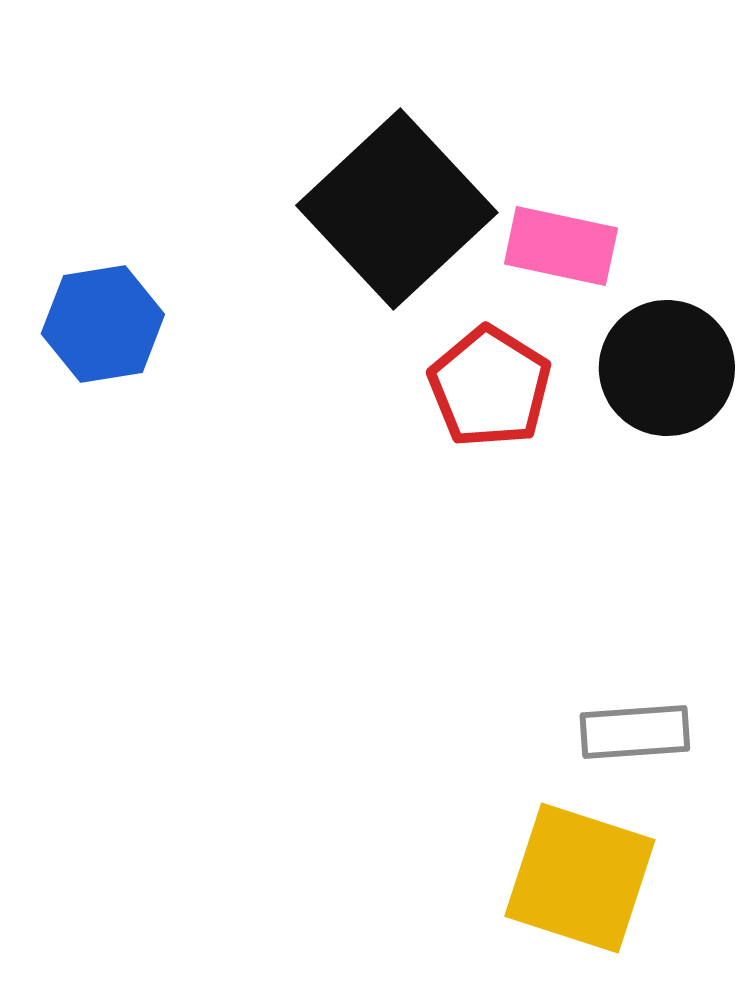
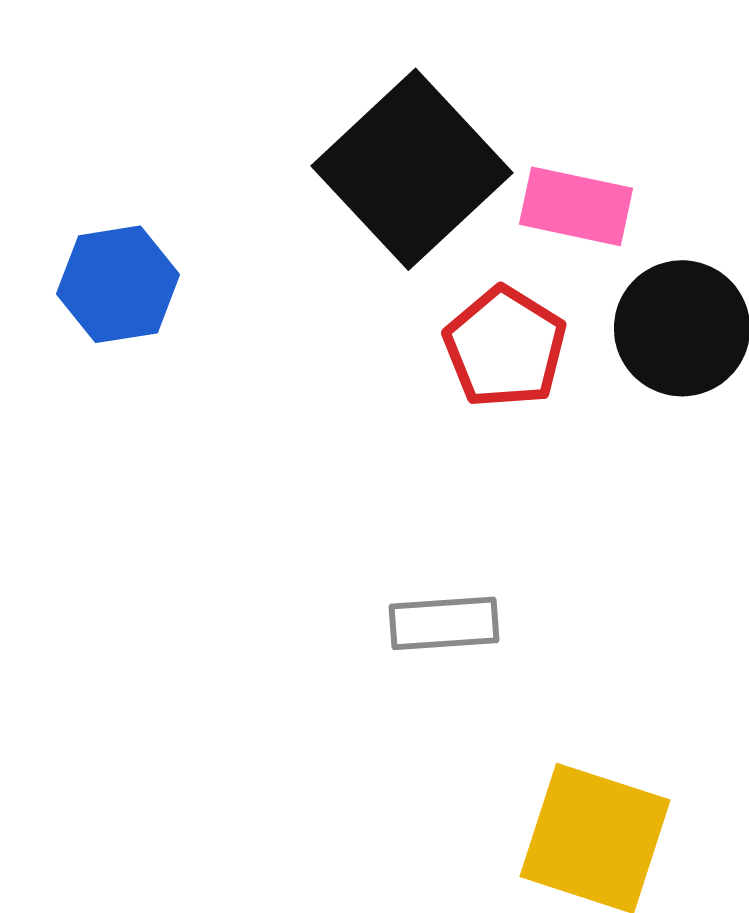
gray rectangle: (635, 732) -> (444, 623), moved

